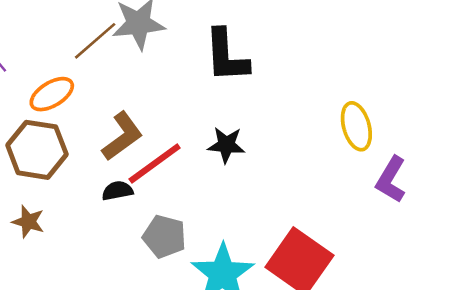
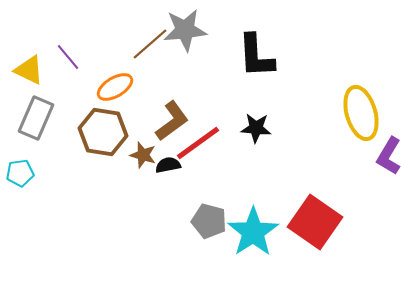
yellow ellipse: (356, 126) -> (361, 113), size x1.4
brown star: (28, 222) -> (143, 155), moved
gray pentagon: (164, 236) -> (209, 221), moved

